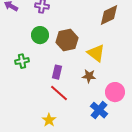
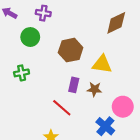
green circle: (40, 35) -> (30, 37), moved
yellow triangle: (96, 53) -> (102, 64), turned -30
purple rectangle: (57, 72) -> (74, 85), moved

